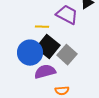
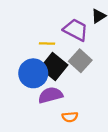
gray square: (67, 55) -> (80, 61), moved

